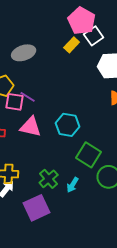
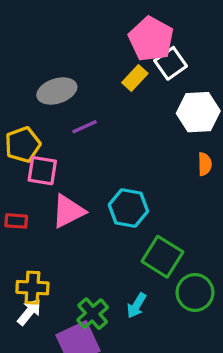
purple line: (28, 97) -> (84, 127), moved, turned -56
pink triangle: (31, 127) -> (68, 211), turned -40
green cross: (49, 179) -> (93, 314), moved

